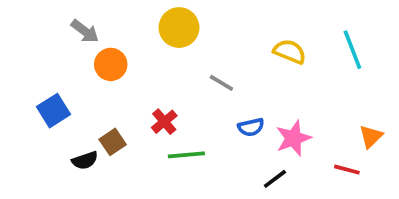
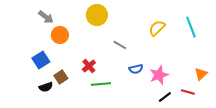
yellow semicircle: (290, 52) -> (157, 28), turned -66
blue square: (54, 111) -> (41, 60), moved
black line: (275, 179) -> (165, 97), moved

